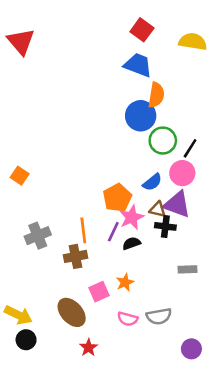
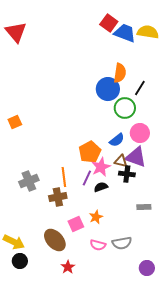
blue trapezoid: (138, 65) -> (125, 33), moved
black line: (190, 148) -> (140, 88), moved
orange square: (20, 176) -> (15, 122), moved, turned 32

